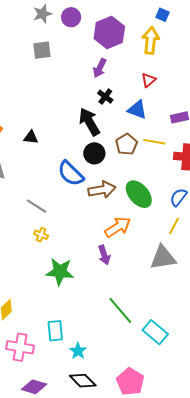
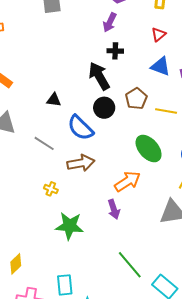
black cross: (105, 97) -> (115, 51), turned -35
blue triangle: (137, 110) -> (160, 66), moved
black triangle: (31, 137) -> (54, 100), moved
yellow line: (154, 142) -> (166, 111), moved
brown arrow: (102, 190) -> (81, 163), moved
gray line: (36, 206) -> (44, 143), moved

